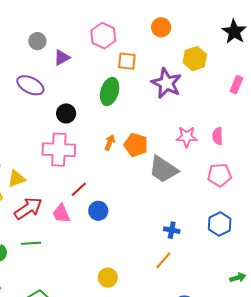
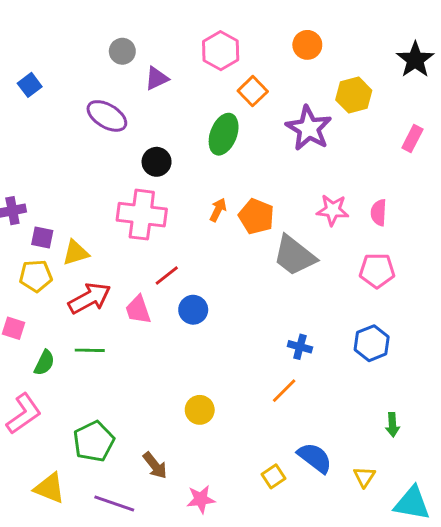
orange square: (127, 61) -> (253, 91), turned 36
green arrow: (238, 278) -> (392, 425), turned 98

